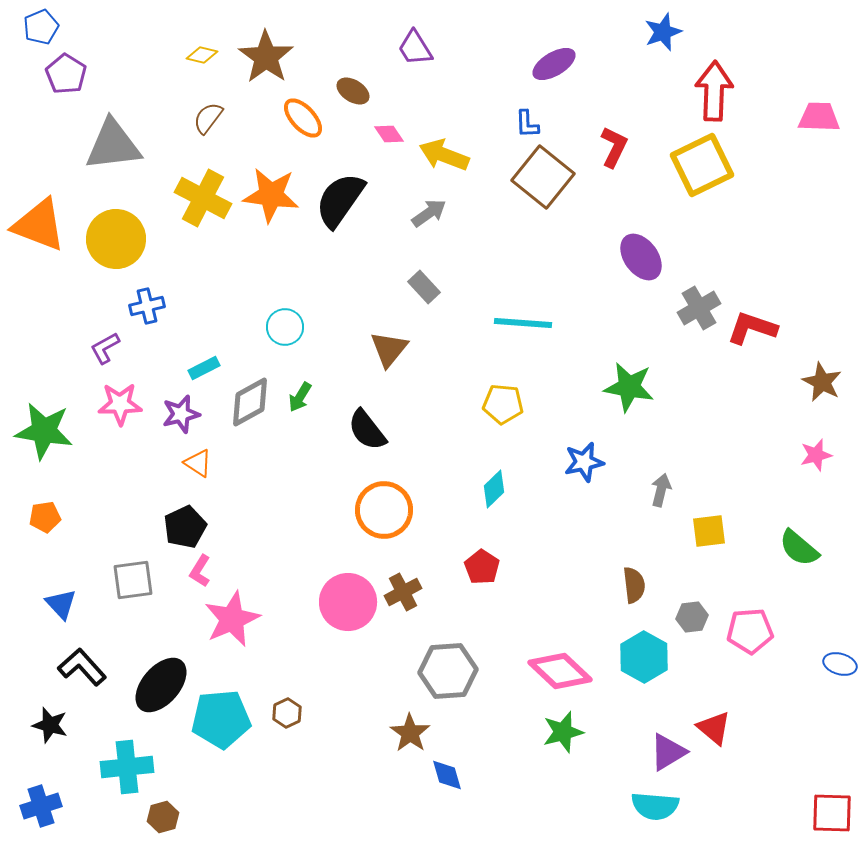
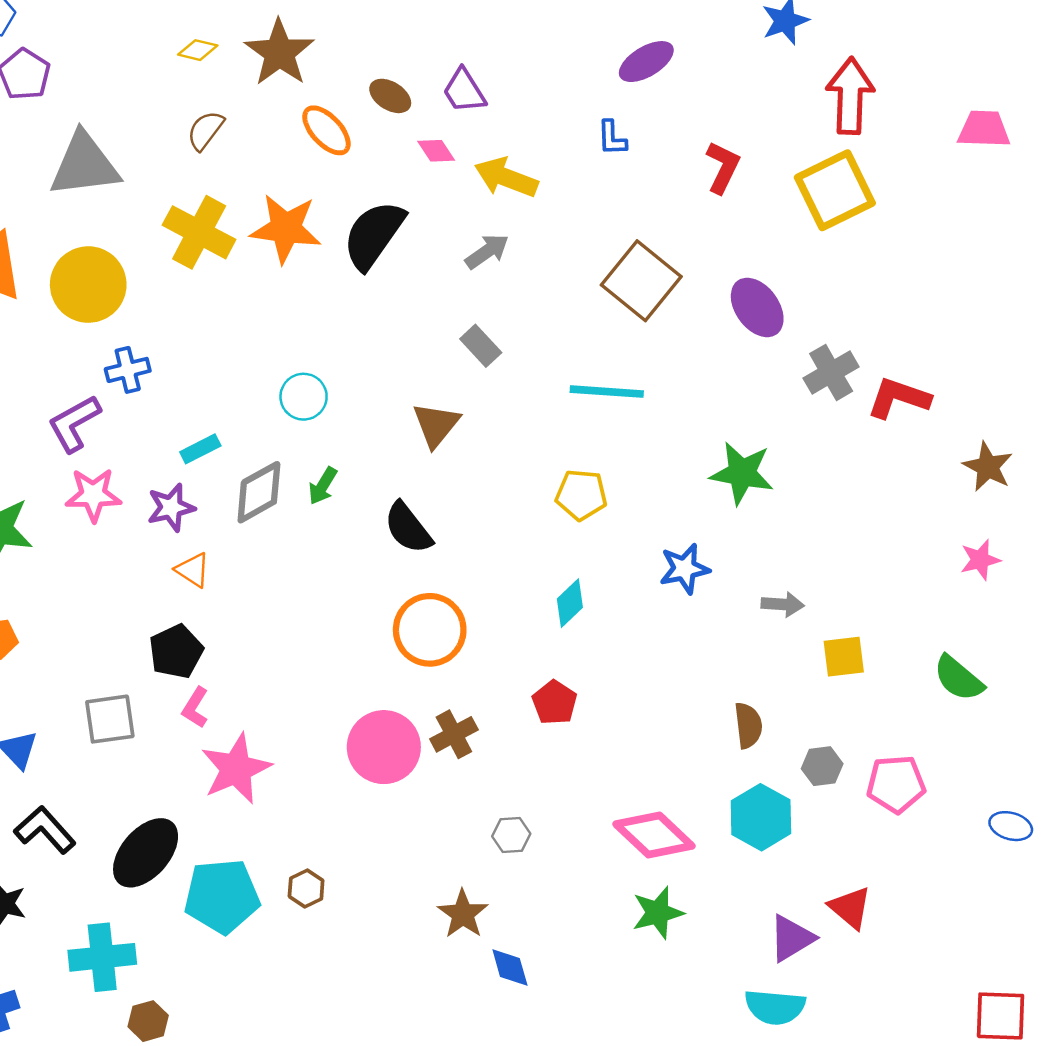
purple trapezoid: (415, 48) -> (464, 91), moved
brown square: (543, 177) -> (641, 281), moved
purple L-shape: (105, 348) -> (74, 423), size x1.4
gray arrow: (661, 490) -> (783, 604), turned 80
gray hexagon: (448, 671) -> (511, 835), size x0.5

